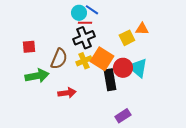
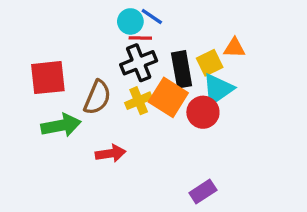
red square: (29, 47) -> (48, 78), size x1.6
cyan triangle: (138, 68) -> (218, 89), moved, turned 45
black rectangle: (110, 80) -> (182, 69), moved

